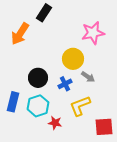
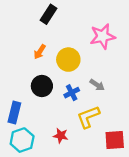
orange arrow: (20, 34) -> (40, 52), moved, size x0.6
yellow circle: (73, 59) -> (68, 60), moved
cyan hexagon: (38, 106) -> (22, 140), moved

